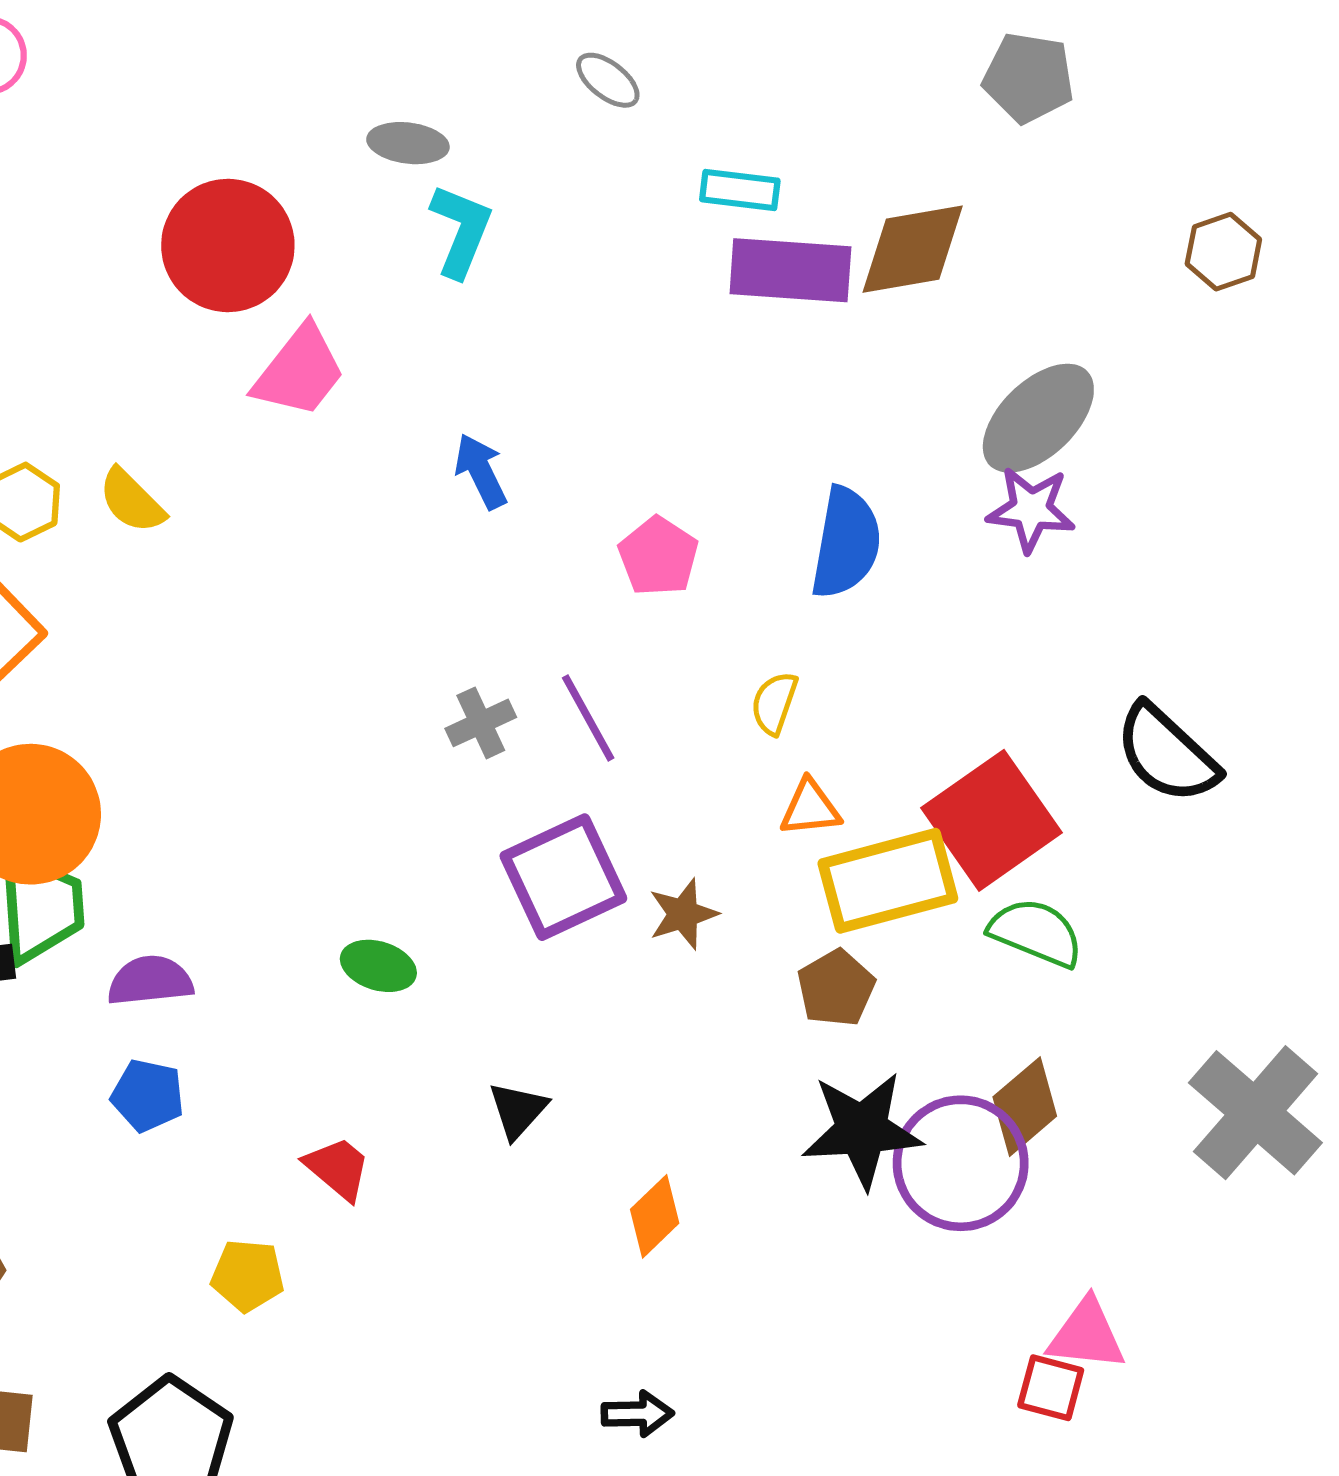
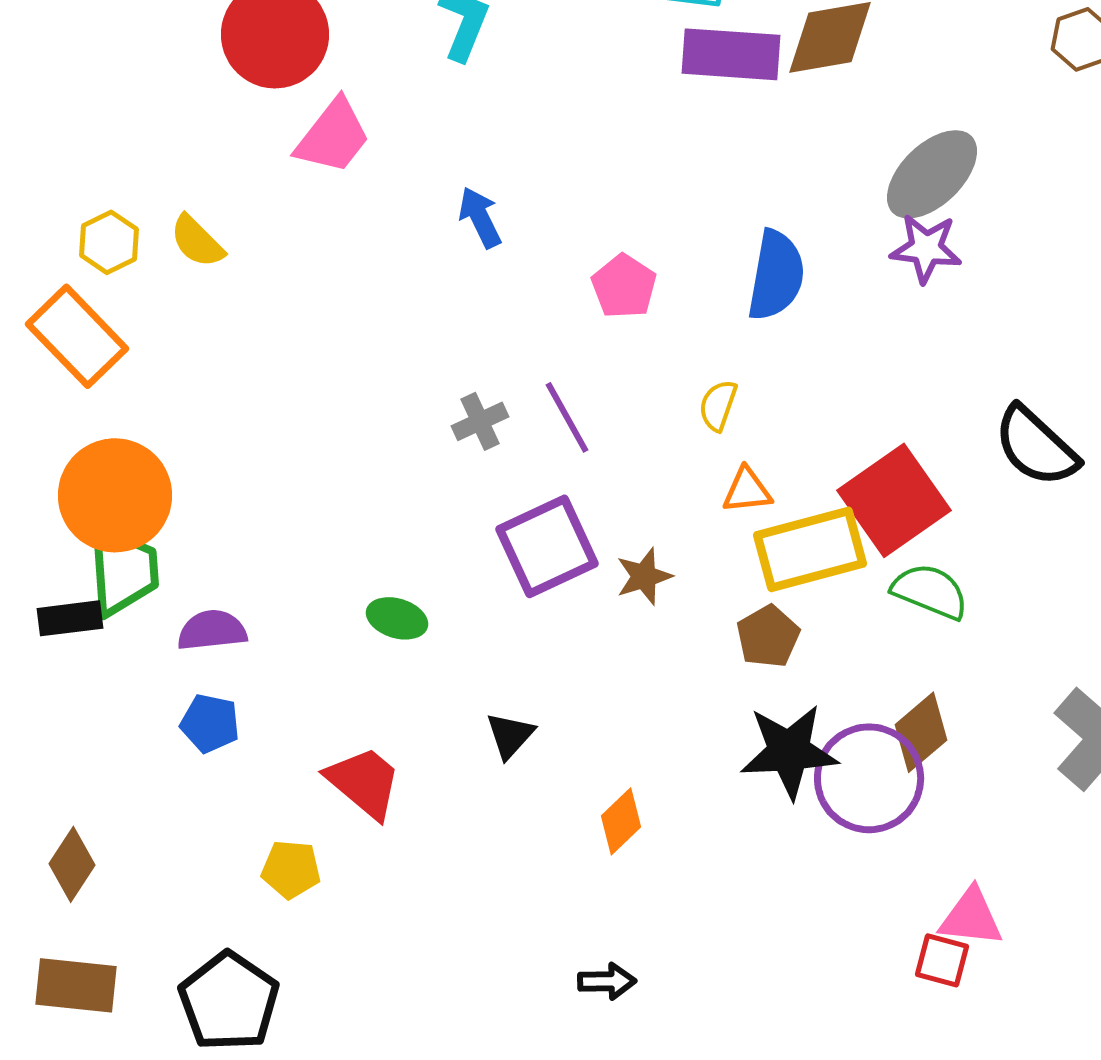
red trapezoid: (338, 1168) -> (364, 782), size x1.4

